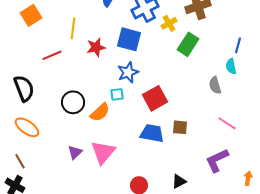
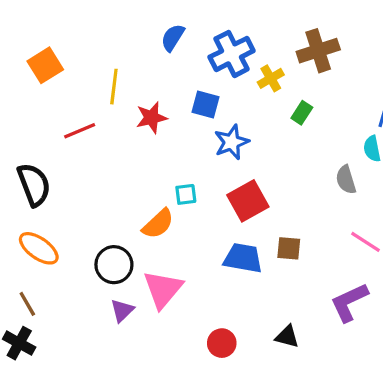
blue square: (129, 39) -> (205, 105), size x0.7
green rectangle: (188, 44) -> (302, 113), size x0.6
blue star: (128, 72) -> (232, 142), moved
black circle: (73, 102) -> (114, 265), moved
purple triangle: (75, 152) -> (122, 310), moved
black triangle: (179, 181) -> (287, 337), turned 42

